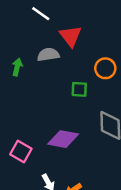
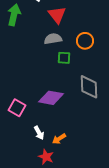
gray semicircle: (48, 55) -> (53, 39), moved
green arrow: (17, 67) -> (14, 15), moved, size x1.5

